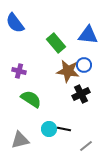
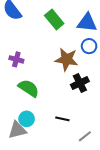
green rectangle: (56, 43) -> (54, 19), moved
blue circle: (84, 65) -> (89, 46), moved
cyan circle: (49, 129) -> (27, 119), moved

